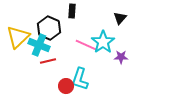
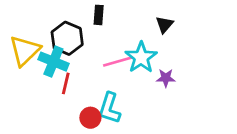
pink line: (86, 45) -> (118, 62), turned -40
red line: (48, 61) -> (66, 83), turned -63

